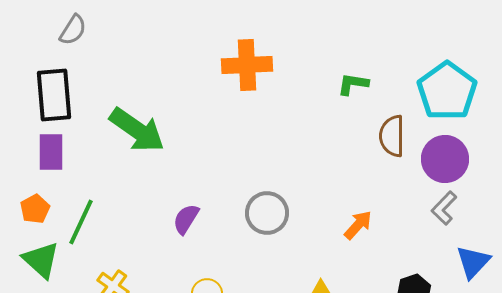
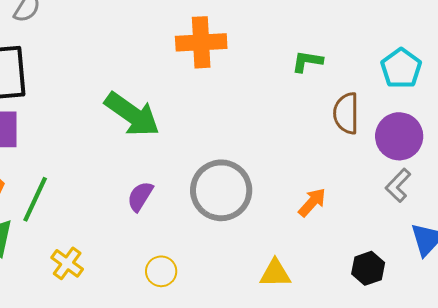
cyan pentagon: (447, 91) -> (401, 68), size x0.7
green arrow: (137, 130) -> (132, 114), moved
gray circle: (267, 213) -> (221, 190), size x1.4

